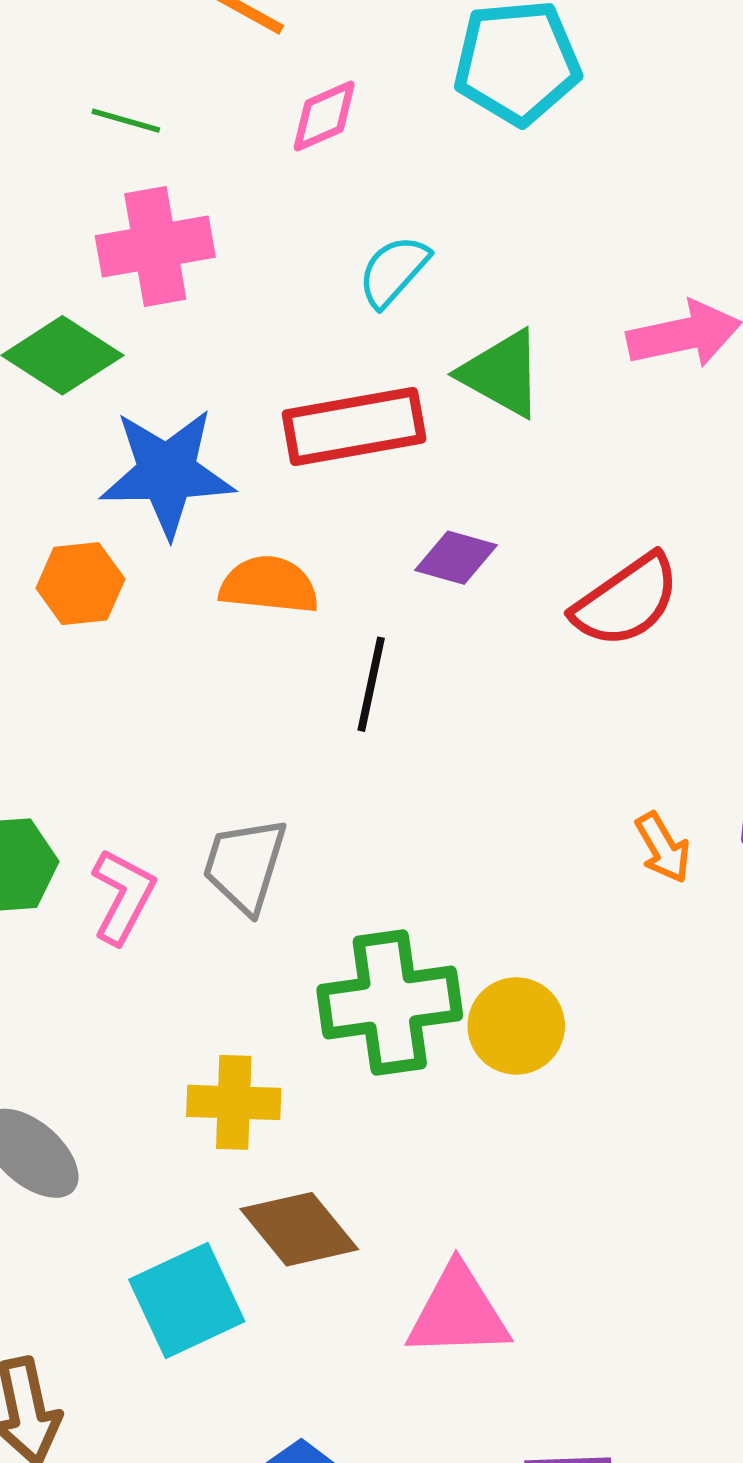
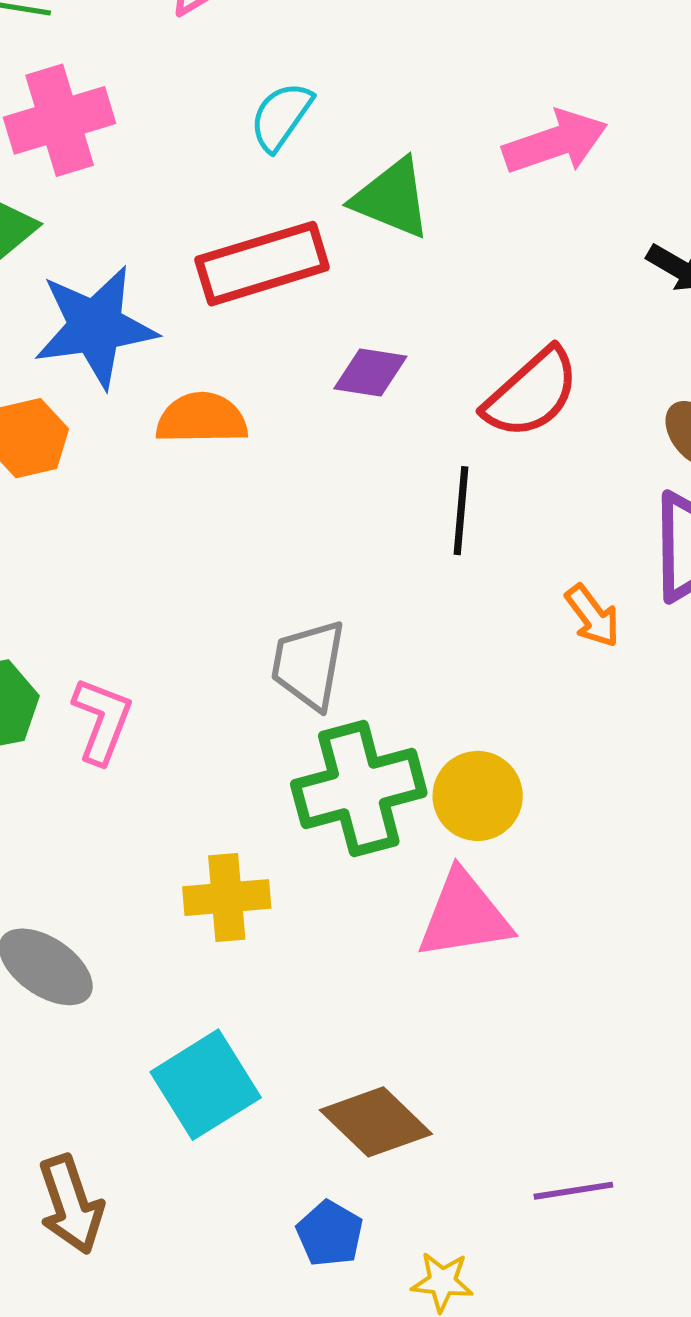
black line: (371, 684) -> (461, 511), moved
gray trapezoid: (245, 865) -> (308, 665), moved
brown diamond: (299, 1229) -> (376, 1122), moved
pink triangle: (458, 1312) -> (464, 915), moved

